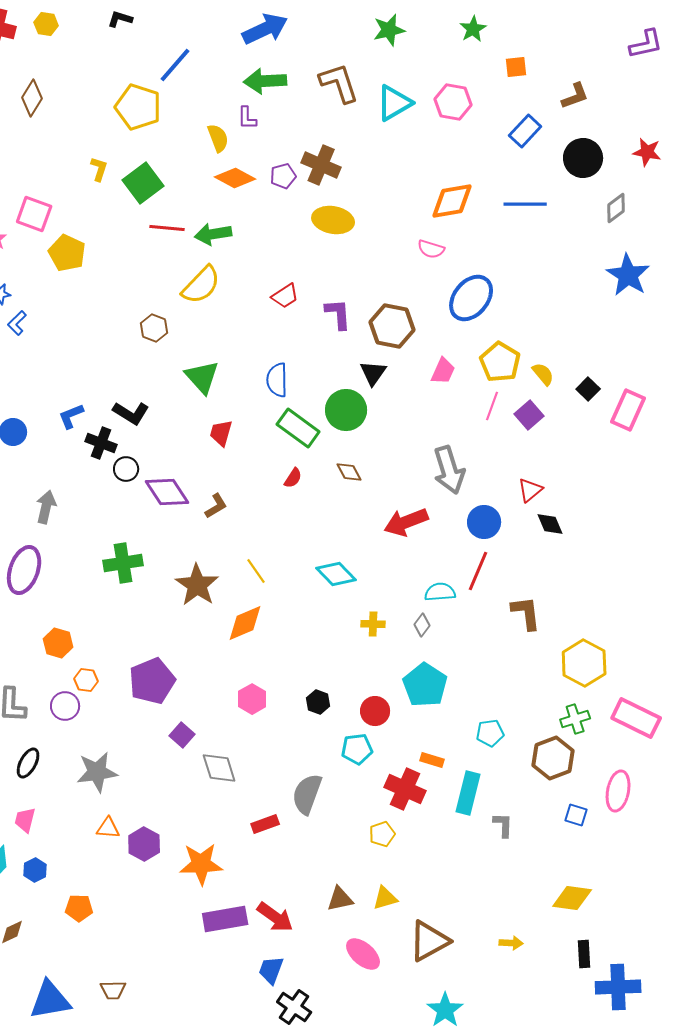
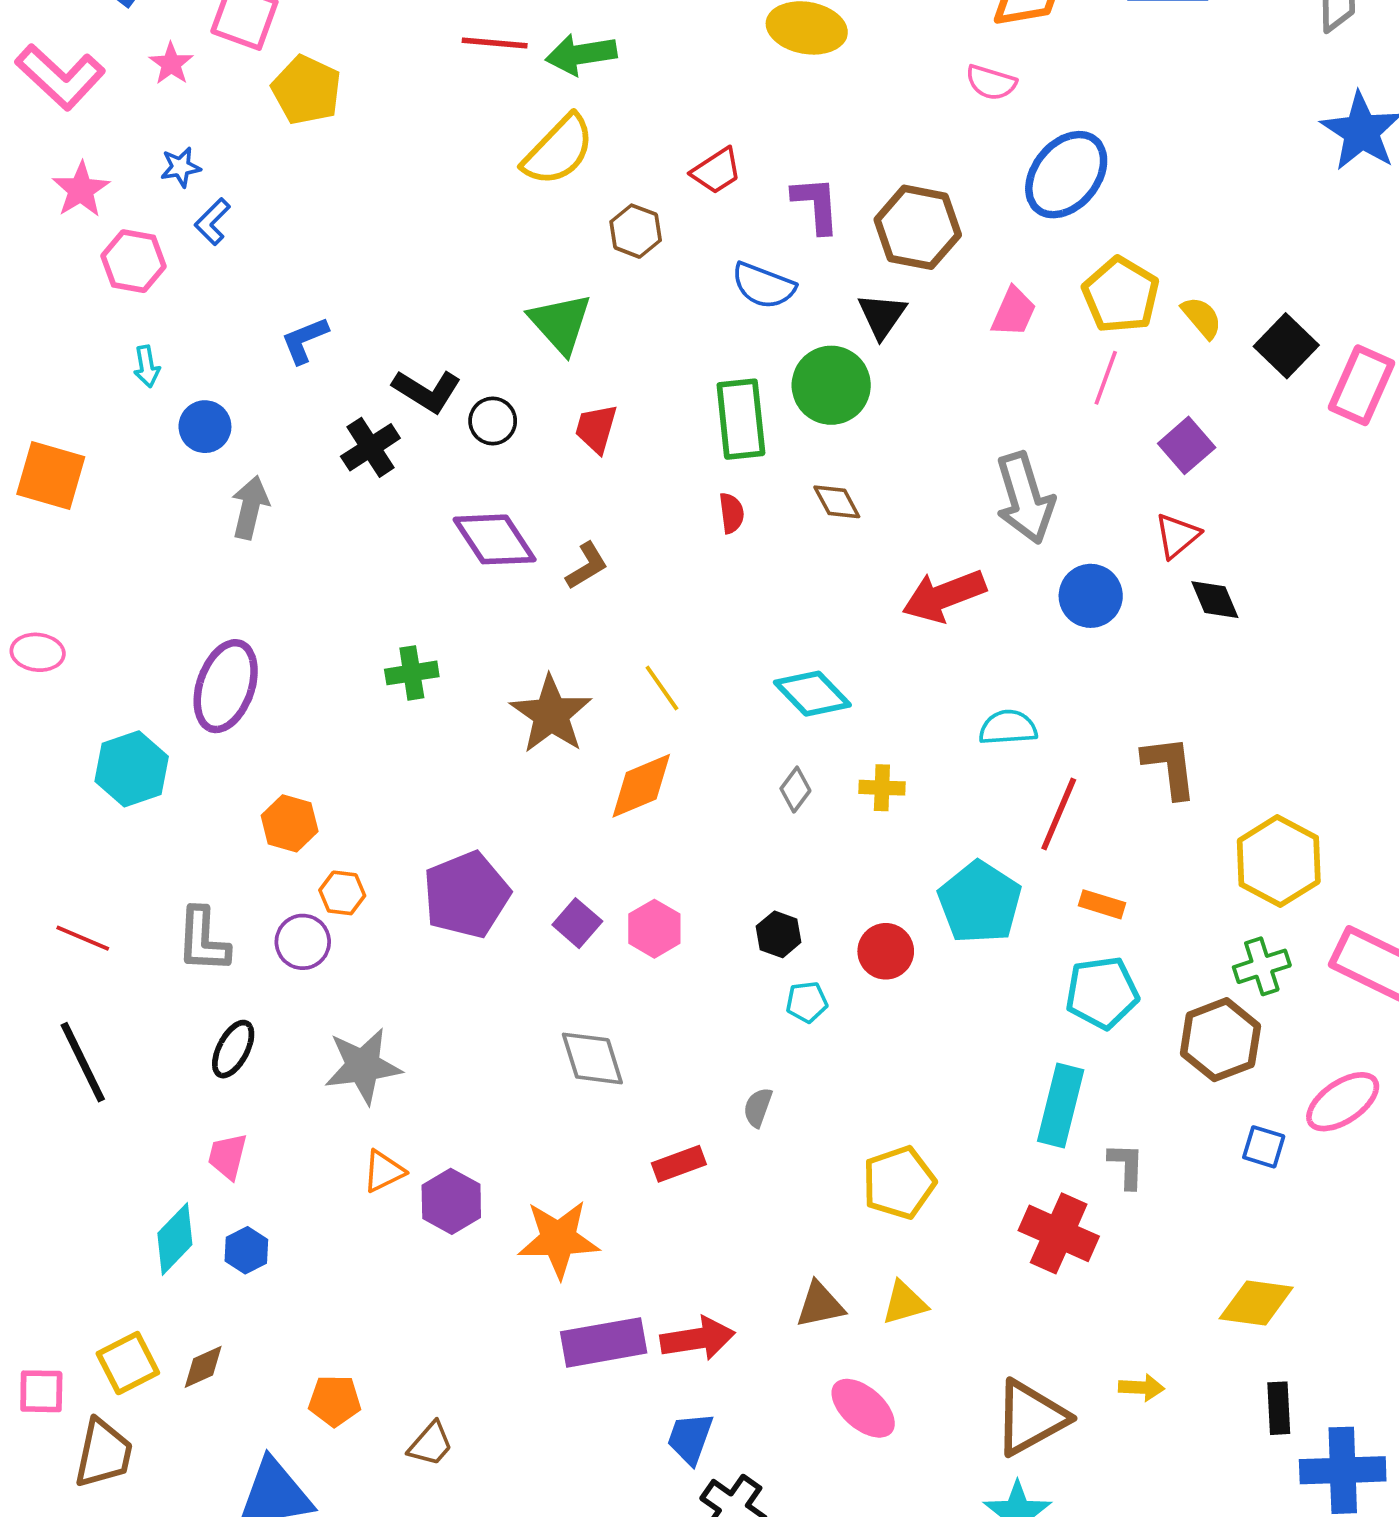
brown hexagon: (154, 328) -> (636, 231), moved
blue semicircle: (277, 380) -> (763, 286), moved, turned -68
black square: (588, 389) -> (1286, 346), size x1.4
purple square: (529, 415) -> (1187, 445), moved
blue L-shape: (71, 416) -> (305, 340), moved
green rectangle: (298, 428) -> (741, 419), turned 48
black cross: (101, 443) -> (370, 447), turned 36
black circle: (126, 469) -> (493, 421), moved
red semicircle: (293, 478) -> (732, 513), turned -40
gray arrow: (46, 507) -> (250, 507), moved
green cross: (123, 563) -> (412, 673), size x0.7
red line: (478, 571) -> (1059, 814), moved
gray diamond: (422, 625) -> (795, 790), moved
cyan pentagon: (490, 733) -> (1102, 993), size x1.4
purple square: (182, 735) -> (577, 923), moved
cyan pentagon: (357, 749) -> (807, 1002), moved, size x0.7
orange rectangle: (432, 760) -> (1102, 904), moved
red cross: (405, 789) -> (1059, 1233), moved
pink ellipse: (618, 791) -> (1343, 1102), turned 45
gray semicircle: (307, 794) -> (758, 1107), size x0.5
orange triangle: (108, 828) -> (384, 1171), turned -30
yellow pentagon: (382, 834) -> (899, 1183), size x1.5
orange pentagon: (79, 908) -> (335, 1401), moved
red arrow: (275, 917) -> (698, 1339), turned -45
brown triangle: (429, 941) -> (1031, 1418), moved
brown trapezoid: (113, 990) -> (431, 1444), moved, turned -48

